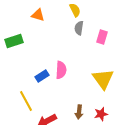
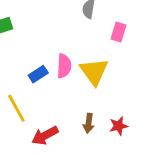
pink rectangle: (102, 37) -> (119, 32), moved
yellow triangle: (103, 79) -> (94, 71), moved

